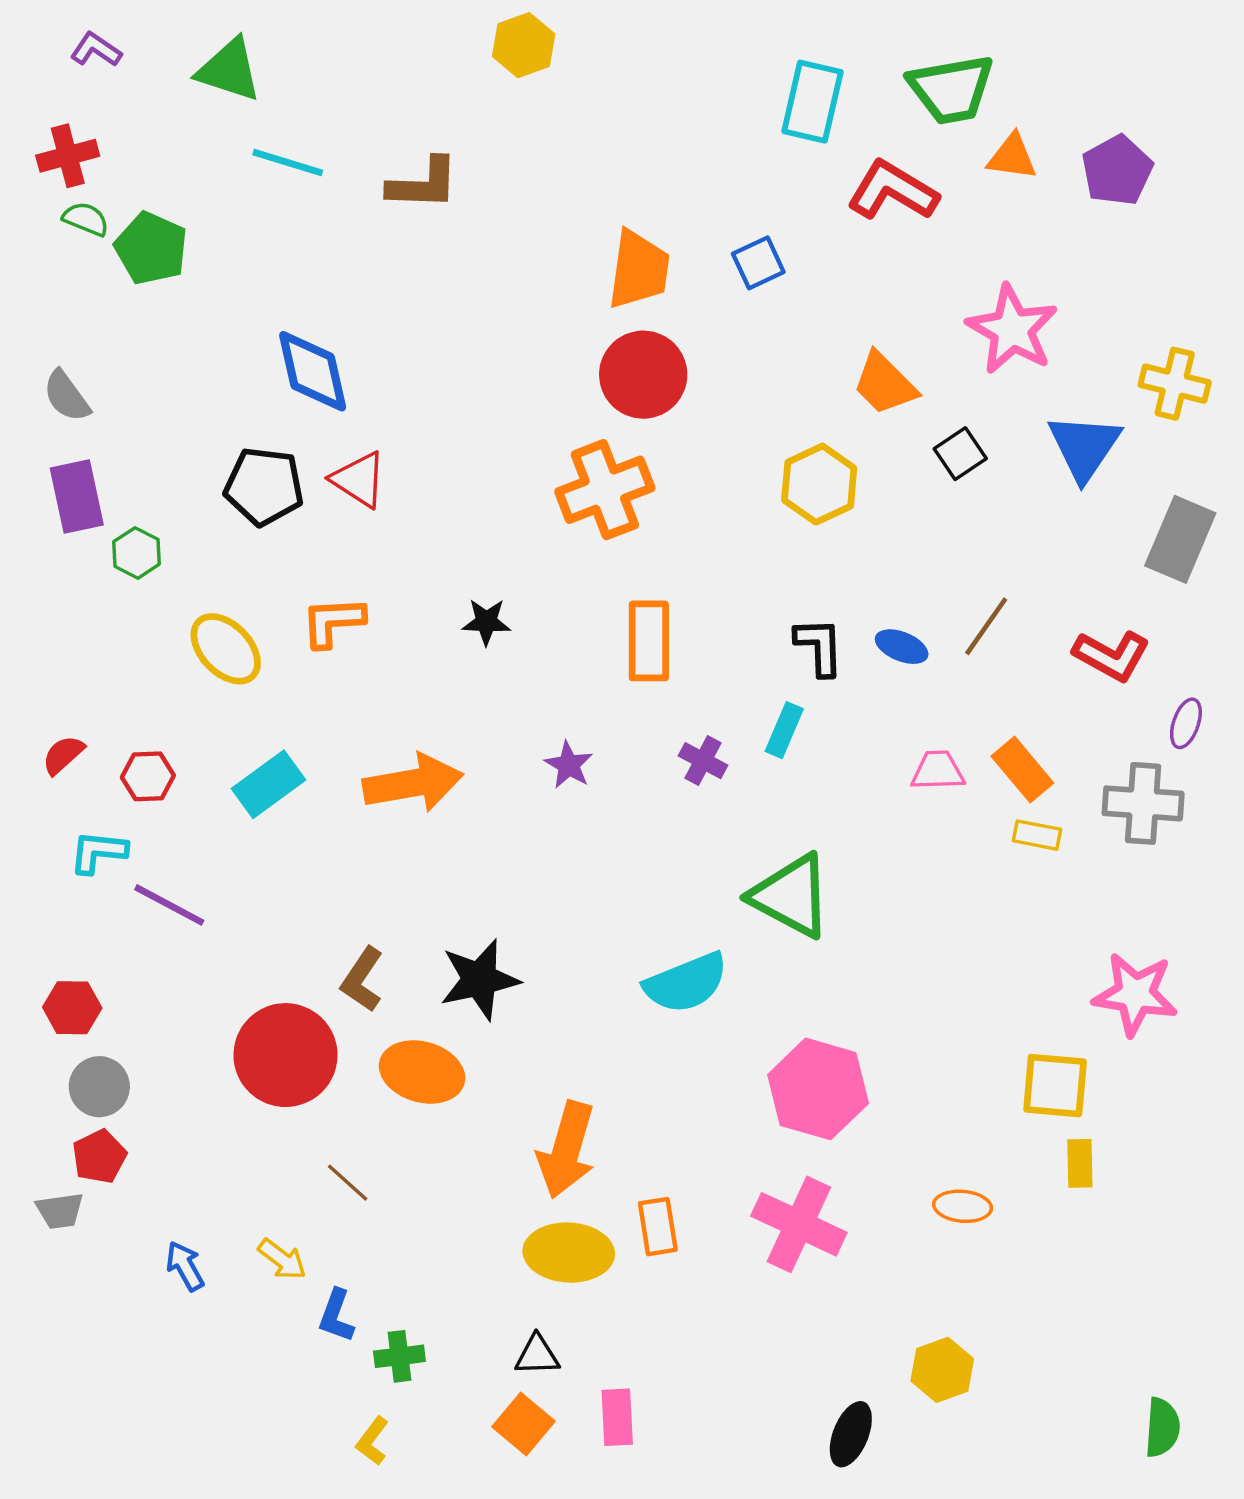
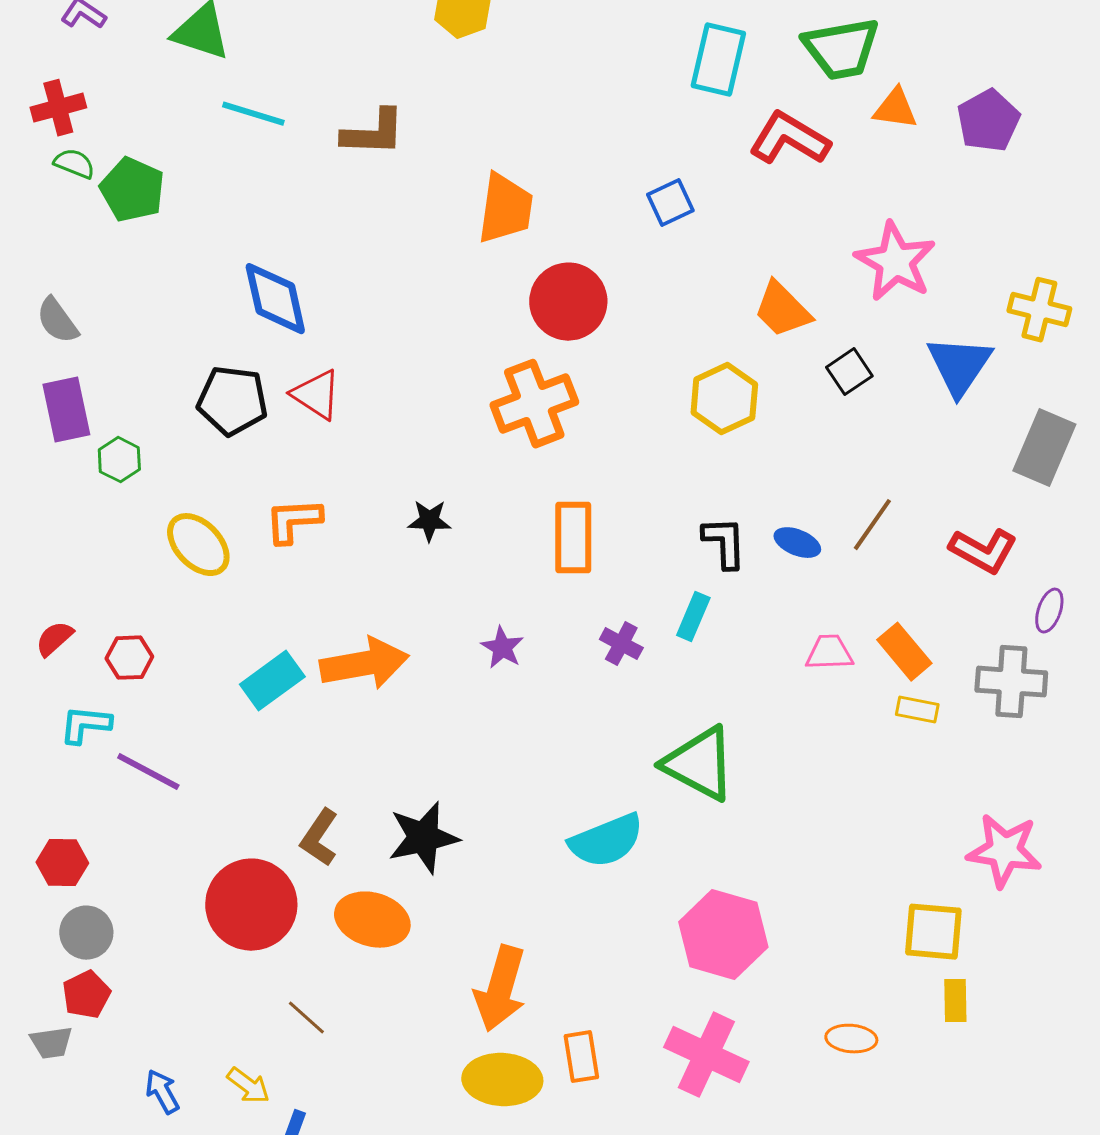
orange trapezoid: (639, 270) -> (505, 209), moved
cyan rectangle: (269, 784) -> (272, 681), moved

